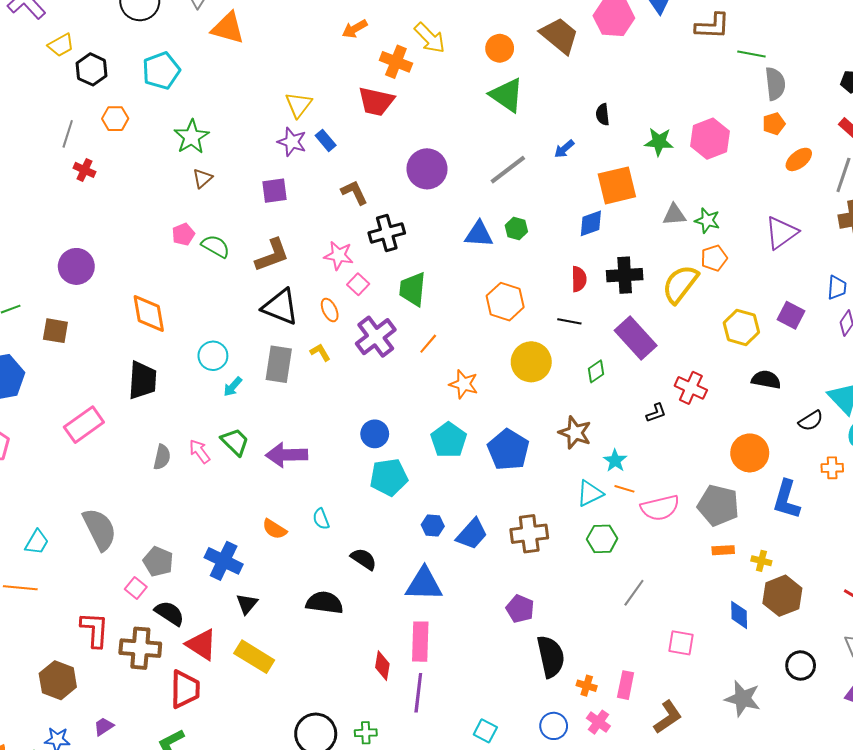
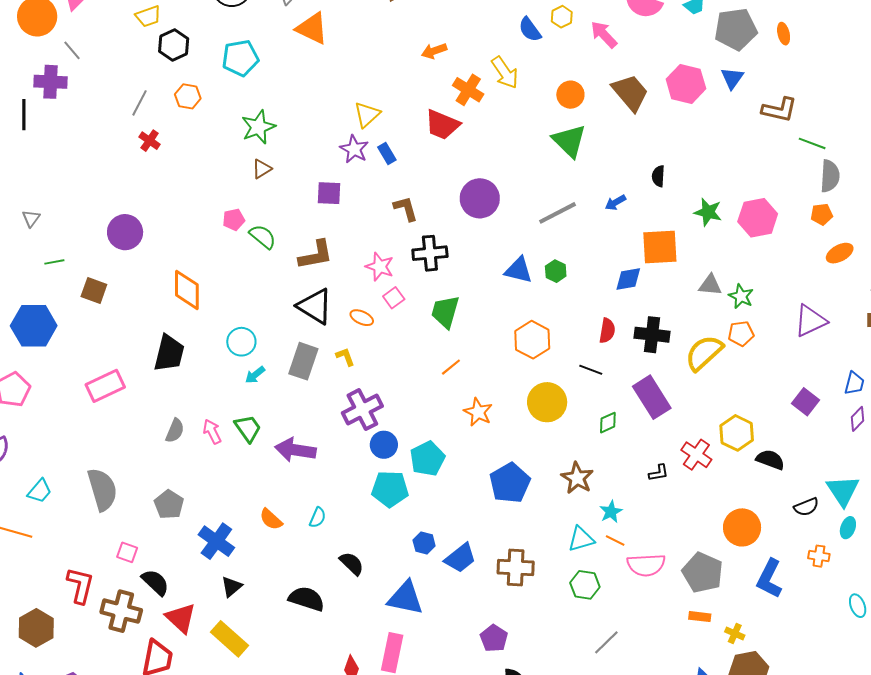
orange ellipse: (330, 310) -> (362, 318), turned -50
yellow hexagon: (741, 327) -> (737, 433), moved
purple cross: (376, 337) -> (362, 410), moved
cyan pentagon: (449, 440) -> (427, 459), moved
cyan semicircle: (321, 519) -> (318, 518), turned -145
gray pentagon: (158, 562) -> (169, 504), moved
pink square: (136, 588) -> (127, 552), turned -30

